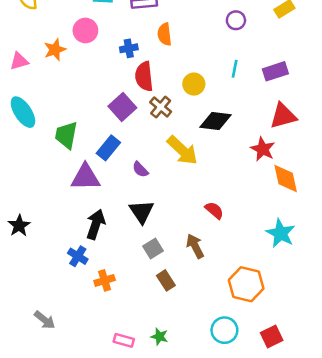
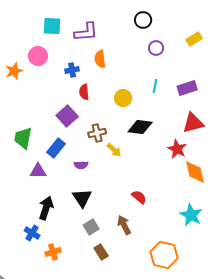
red semicircle: (144, 76) -> (84, 92), size x0.7
brown cross: (161, 107) -> (97, 133), moved, turned 36
yellow arrow: (182, 150) -> (114, 150), size x0.6
purple semicircle: (140, 169) -> (81, 165), turned -48
purple triangle: (85, 177) -> (38, 171), size x0.7

